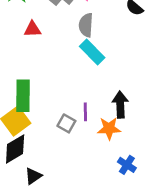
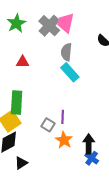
red triangle: (32, 29) -> (23, 62), moved
black arrow: (120, 105) -> (89, 144), moved
orange star: (109, 128) -> (64, 140), moved, turned 30

